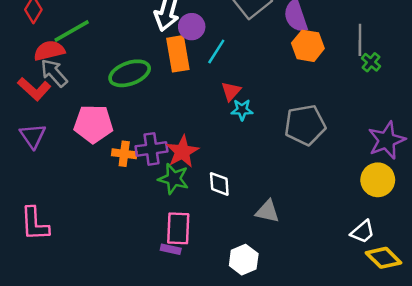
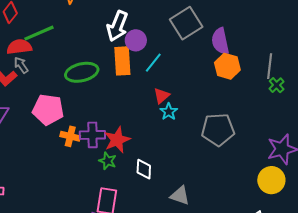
gray arrow: (54, 73) -> (21, 65), size x0.7
cyan star: (242, 110) -> (169, 112), turned 30
green star: (174, 179) -> (108, 161), size x0.7

